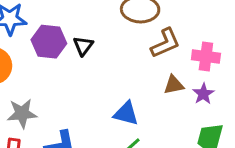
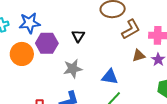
purple hexagon: (49, 42) -> (47, 43), moved
gray star: (22, 113) -> (73, 69), moved

